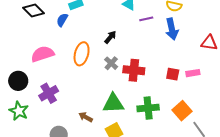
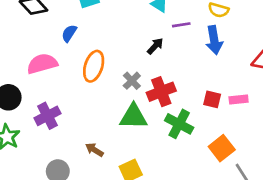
blue semicircle: (62, 20) -> (69, 33), moved
black arrow: (110, 37) -> (155, 46), moved
red cross: (134, 70) -> (161, 92), turned -30
green triangle: (113, 103) -> (134, 117), moved
green cross: (148, 108) -> (179, 124), moved, turned 30

